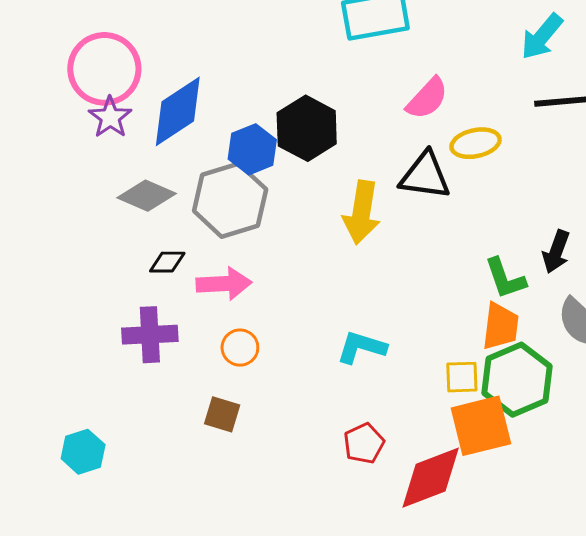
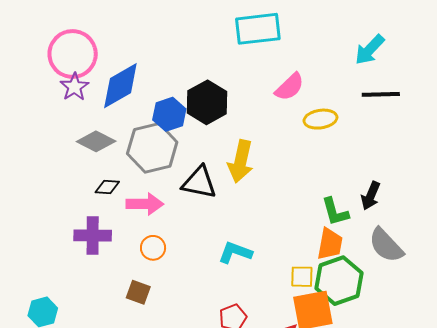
black triangle: (425, 176) -> (199, 183), moved

